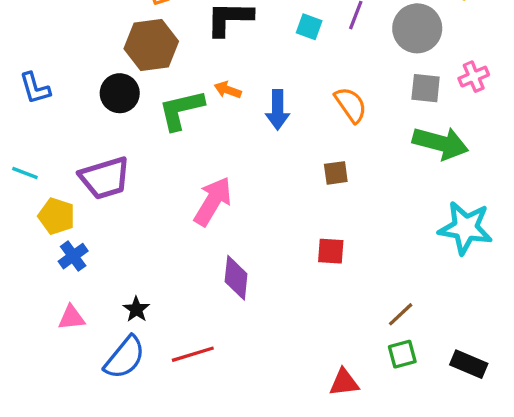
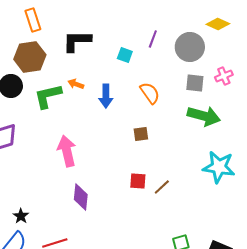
cyan square: (309, 27) -> (125, 55), moved
pink arrow: (213, 201) -> (67, 151), turned -44
brown line: (401, 314) -> (162, 187), moved

